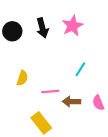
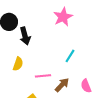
black arrow: (42, 28) -> (25, 36), moved
brown arrow: (71, 102) -> (62, 85), turned 133

